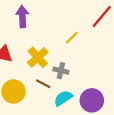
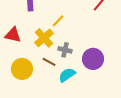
yellow line: (72, 37) -> (58, 21), moved
purple circle: (92, 100) -> (93, 59), moved

